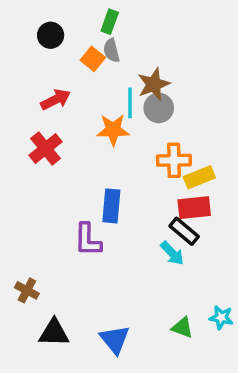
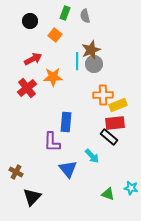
gray semicircle: (111, 50) -> (85, 16), moved
orange star: (113, 130) -> (53, 77), moved
cyan arrow: (172, 253) -> (92, 156), moved
black triangle: (54, 333) -> (32, 197), turned -48
blue triangle: (115, 339) -> (68, 169), moved

